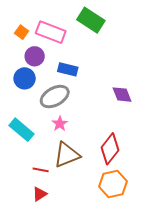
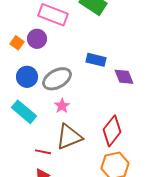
orange square: (22, 32) -> (17, 43), moved
blue rectangle: (68, 69) -> (96, 60), moved
blue circle: (25, 78) -> (27, 77), moved

